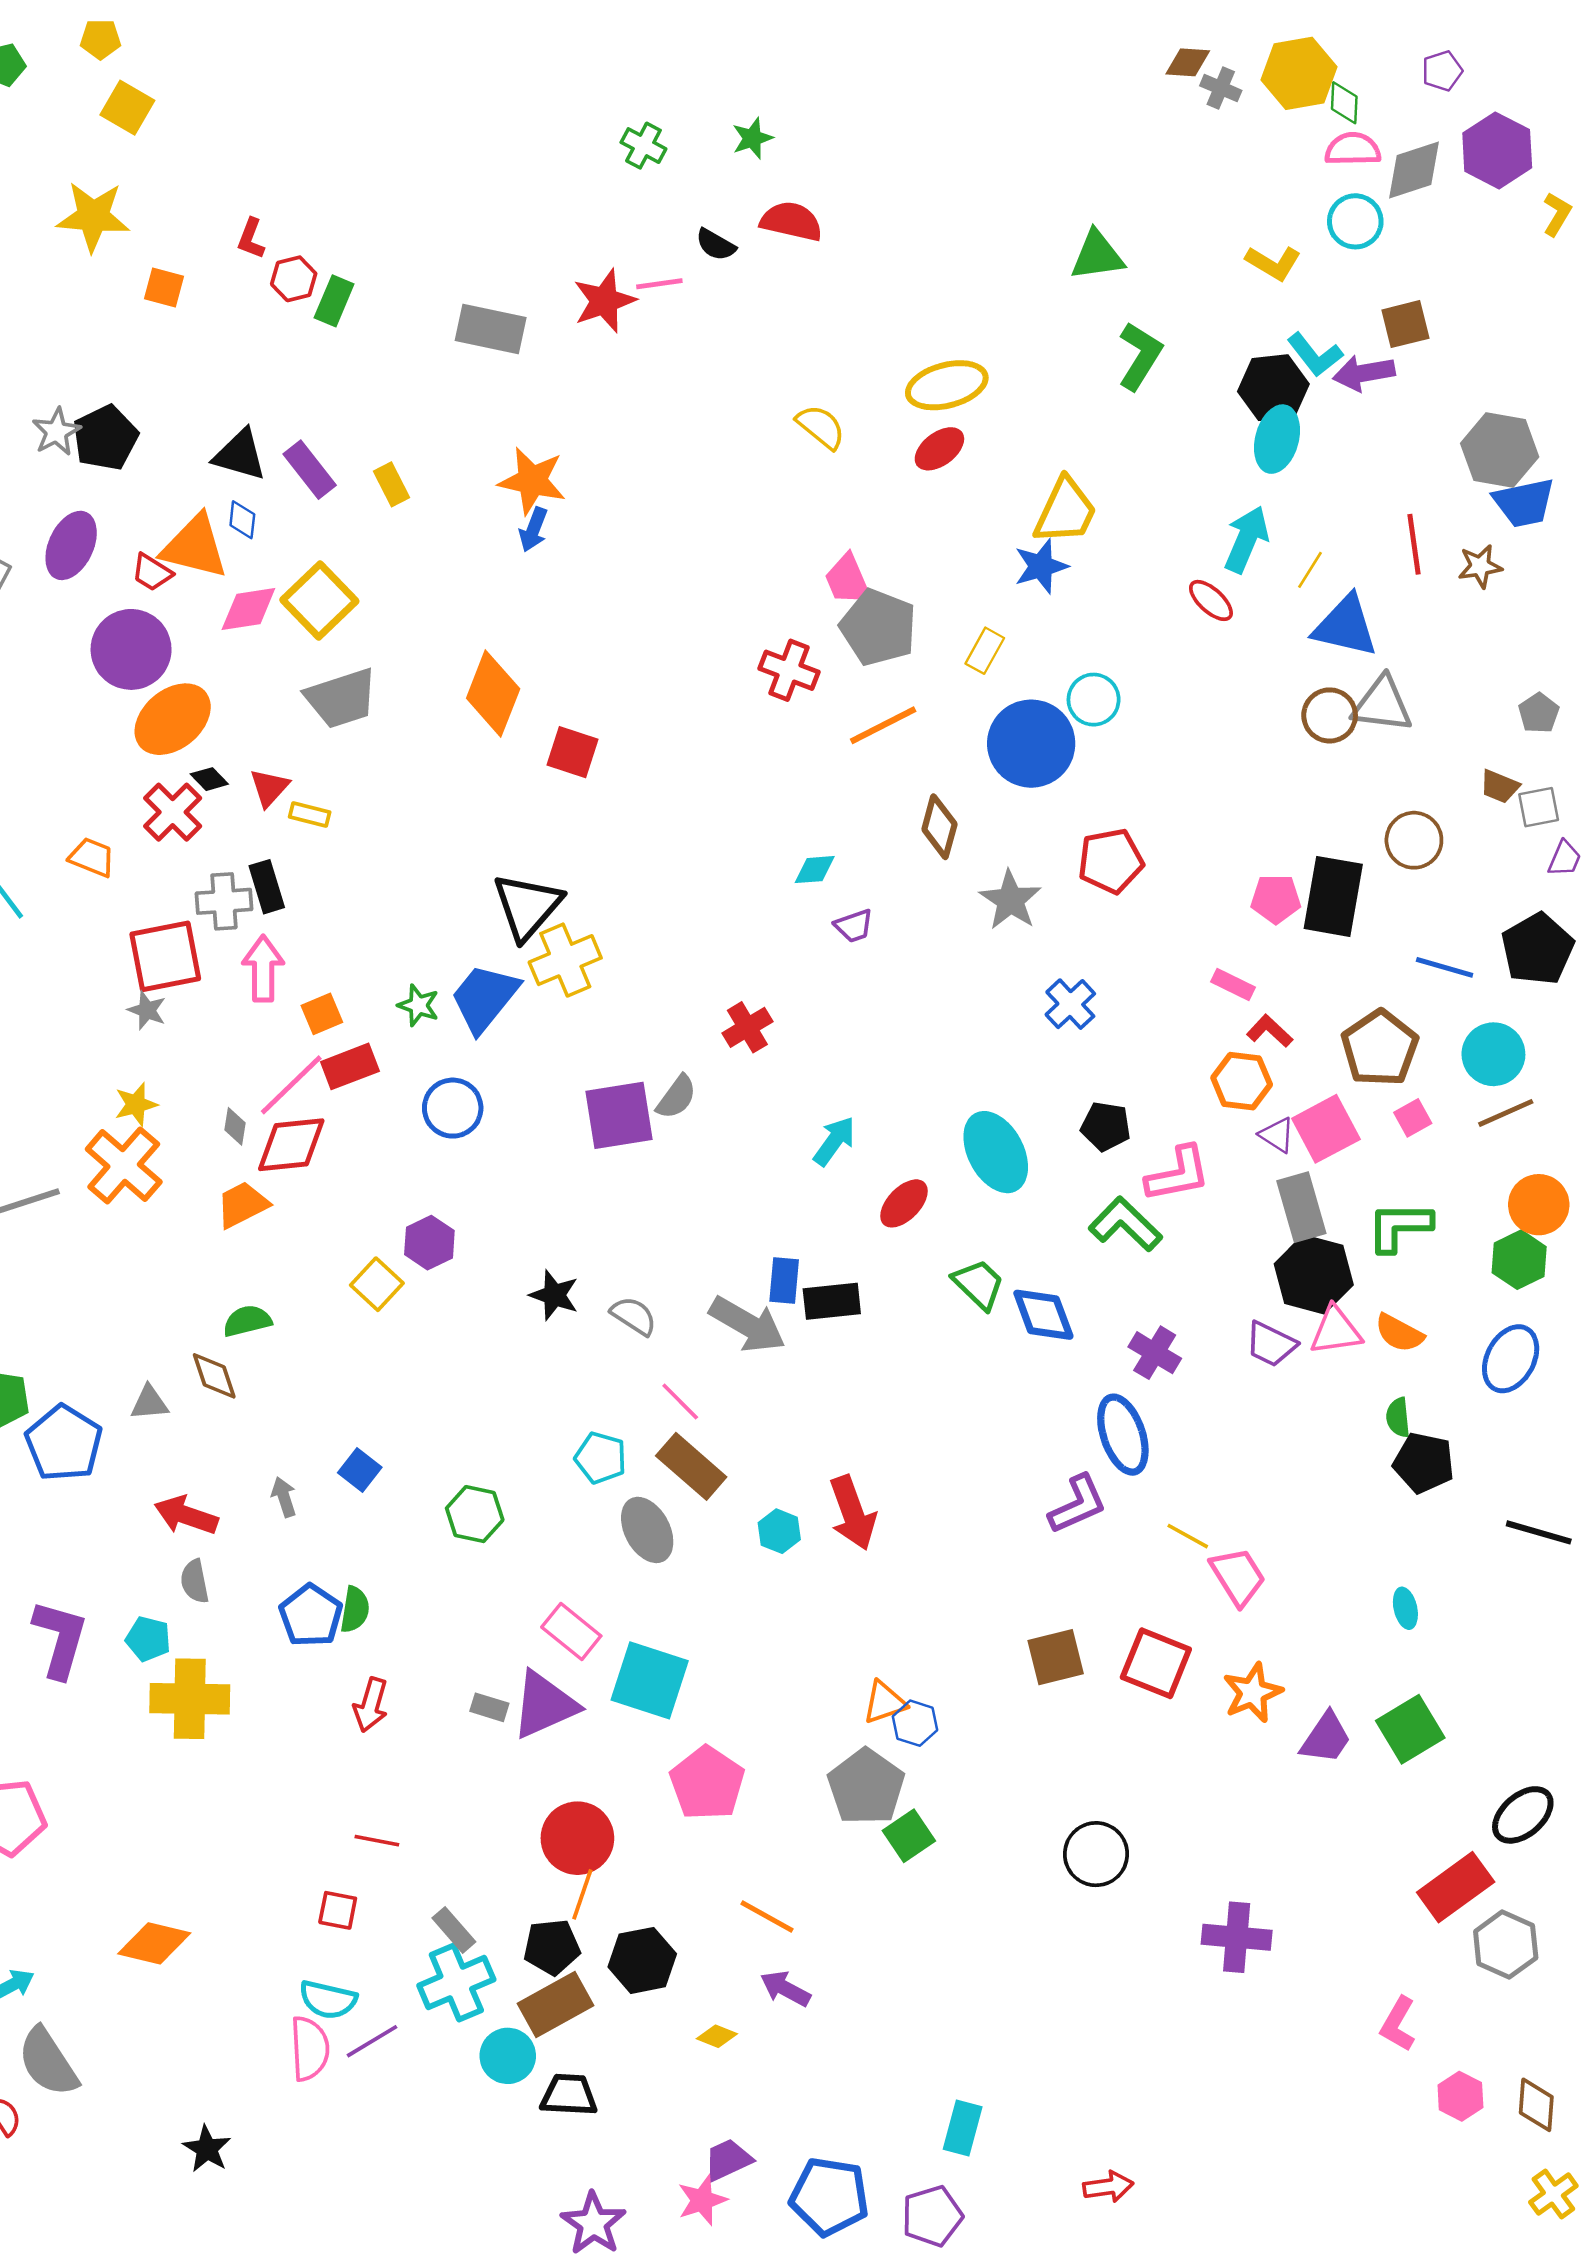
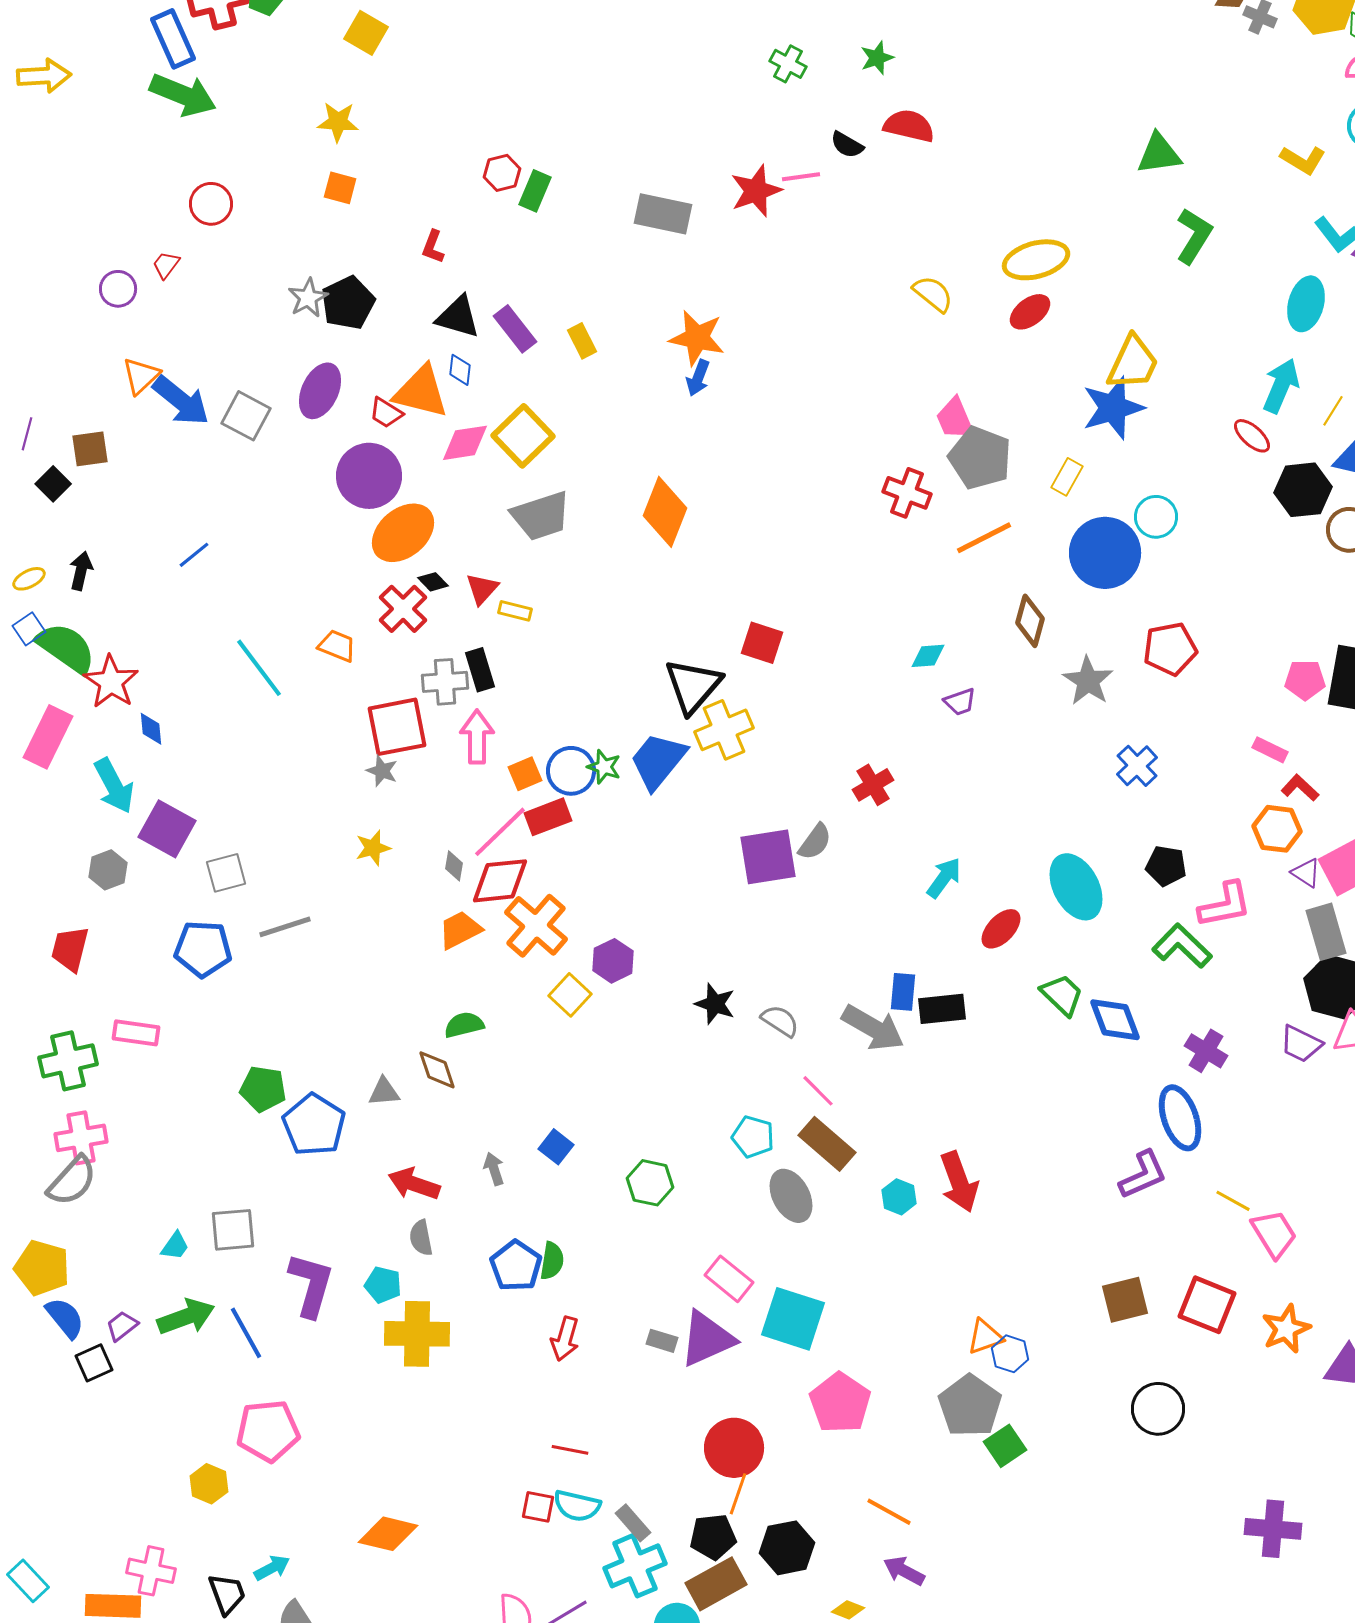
yellow star: (93, 216) -> (338, 122), size x0.7
red L-shape: (251, 238) -> (433, 247), moved
orange square: (164, 287) -> (340, 188), moved
black hexagon: (1273, 388) -> (1303, 490), moved
blue star: (1041, 566) -> (1113, 408), size x1.4
red square: (573, 752) -> (762, 643), moved
blue circle: (453, 1108) -> (571, 771), moved
orange cross: (124, 1166) -> (536, 926), moved
black circle: (1096, 1854) -> (1158, 1409), moved
cyan semicircle: (328, 2000) -> (577, 1506), moved

